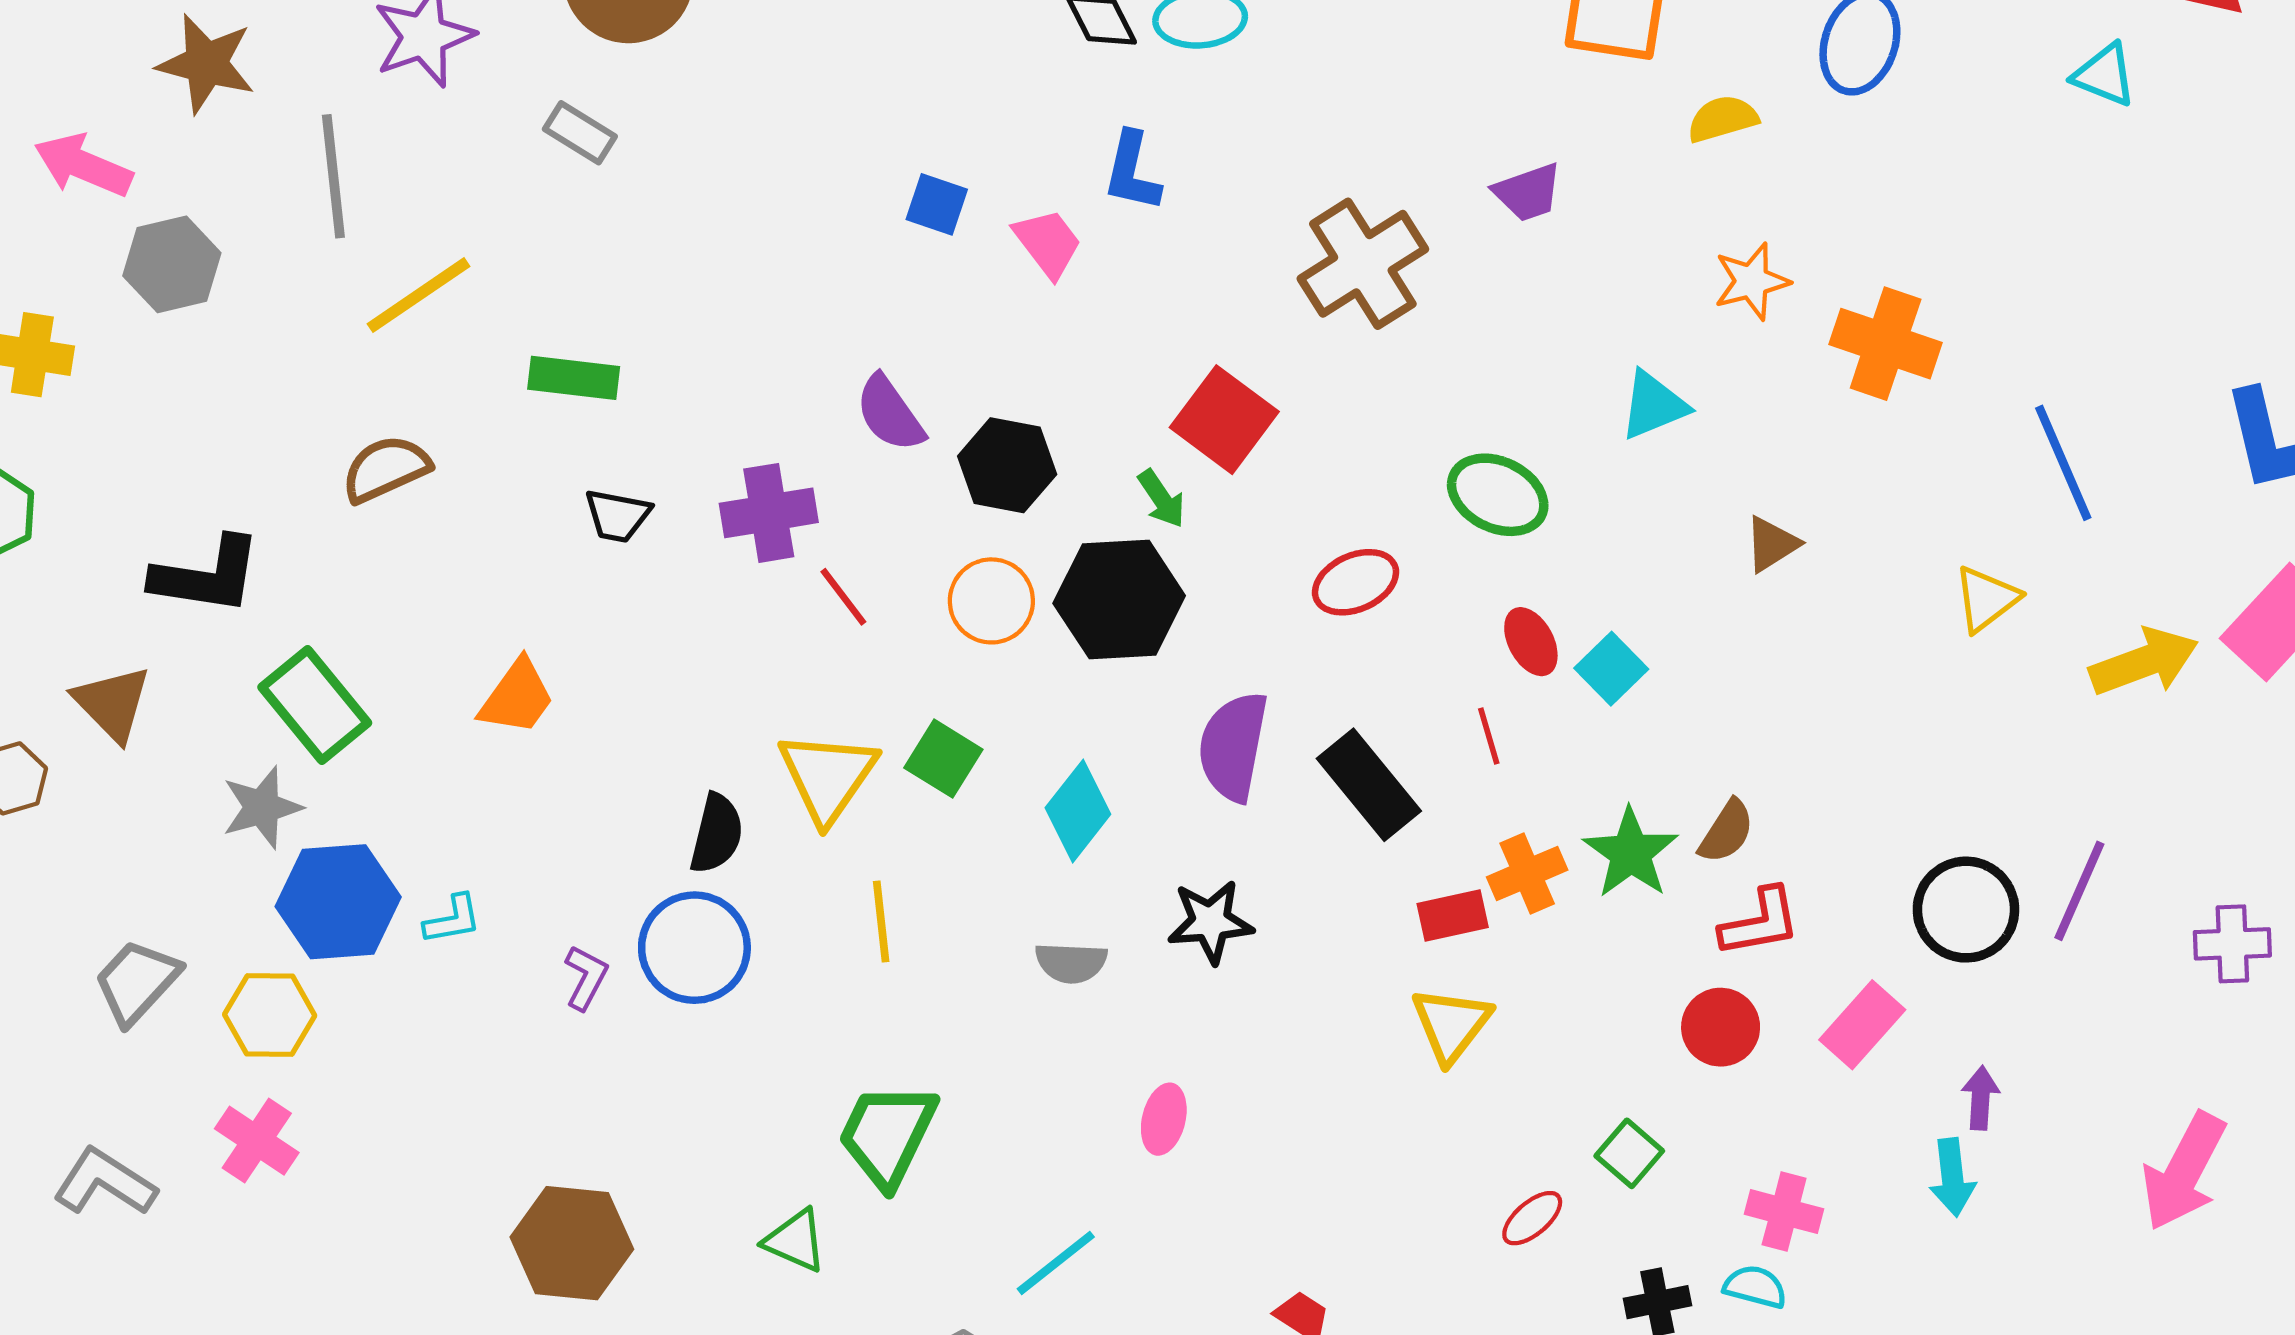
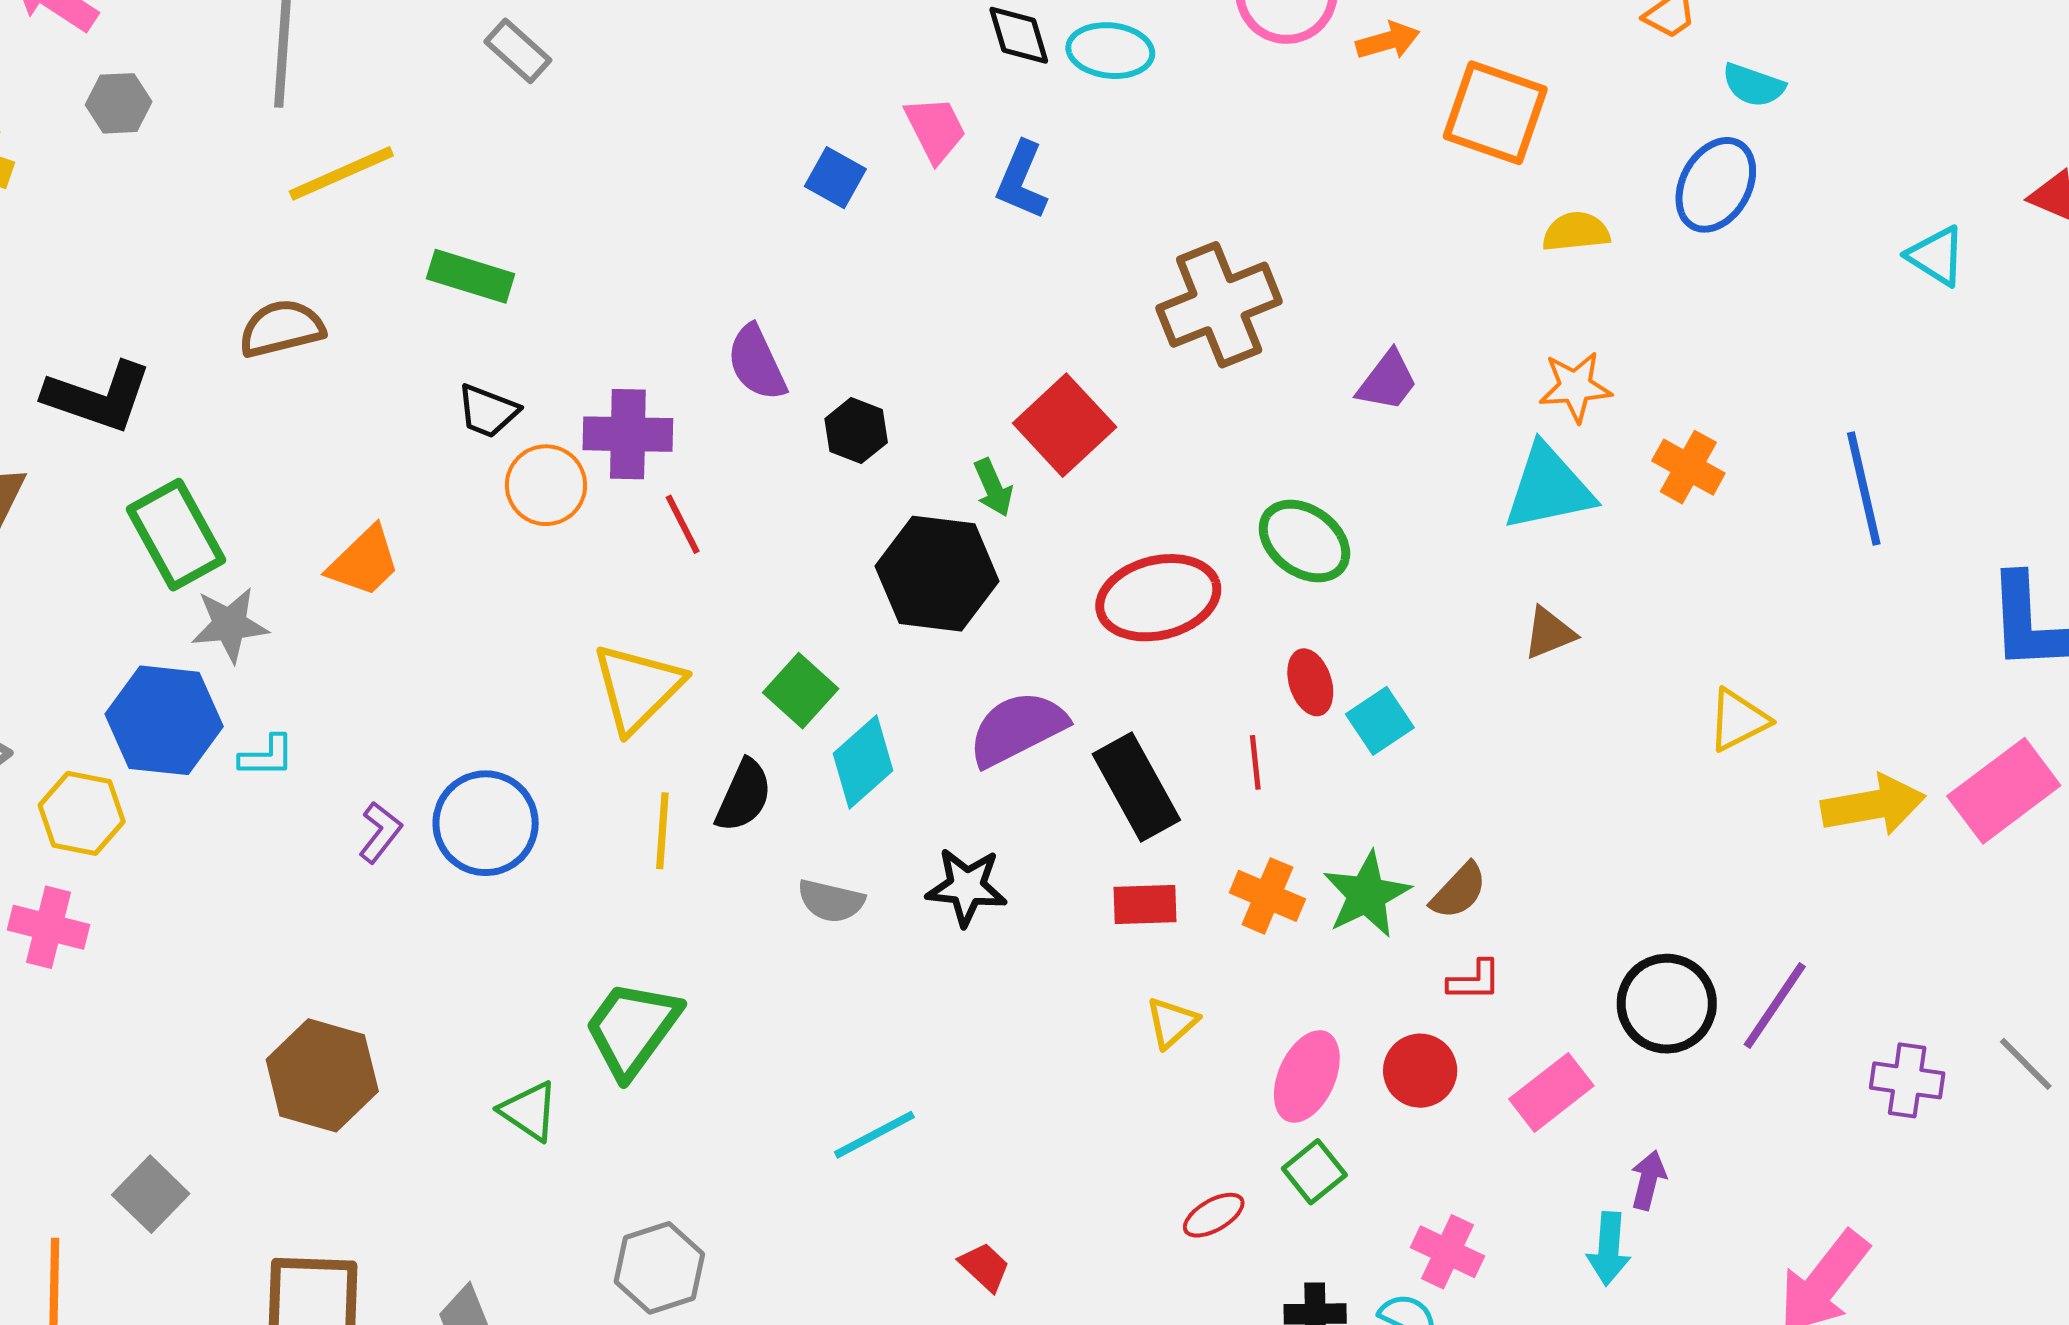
purple trapezoid: (1528, 192) -> (1387, 381), moved, turned -44
pink trapezoid: (1048, 243) -> (935, 129), moved
gray hexagon: (172, 264) -> (119, 103), size x0.7
orange cross: (1886, 344) -> (1688, 467), size x0.7
cyan triangle: (1654, 405) -> (1549, 488), moved, size x1.4
blue line: (2063, 463) -> (1864, 488), moved
black hexagon: (1007, 465) -> (856, 431), size x0.7
red ellipse: (1356, 582) -> (1158, 598), size x1.5
orange circle: (991, 601) -> (546, 485), moved
purple semicircle: (1233, 746) -> (1017, 729), turned 42
green square: (943, 759) -> (801, 691), moved
gray star: (262, 807) -> (230, 625), moved
black semicircle: (717, 834) -> (744, 796), moved
orange cross: (1527, 874) -> (1267, 896), turned 36
red rectangle: (1453, 916) -> (1145, 904), moved
red L-shape: (1760, 922) -> (1474, 981), size x0.7
yellow triangle: (1451, 1024) -> (1172, 1022), size x0.7
pink ellipse: (1164, 1119) -> (1307, 1076), moved, size x1.4
pink cross: (257, 1141) -> (48, 927), turned -30
cyan line: (1056, 1263) -> (874, 1135), moved

